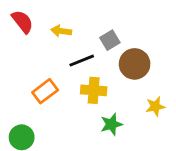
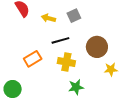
gray square: (110, 40) -> (74, 16), moved
yellow star: (155, 106) -> (111, 69), moved

